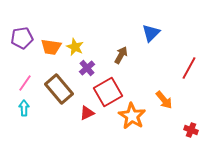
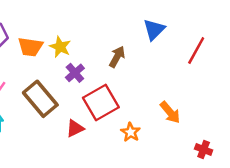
red line: (189, 68) -> (196, 51), moved
orange star: (132, 116) -> (131, 132), size x0.6

